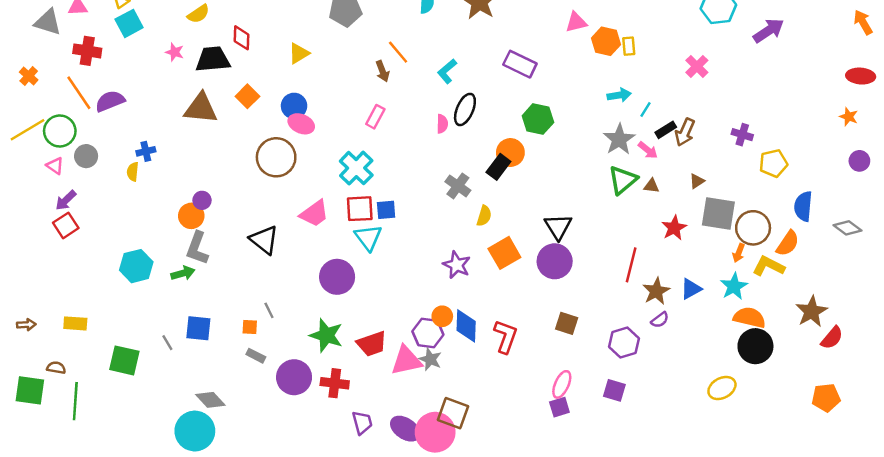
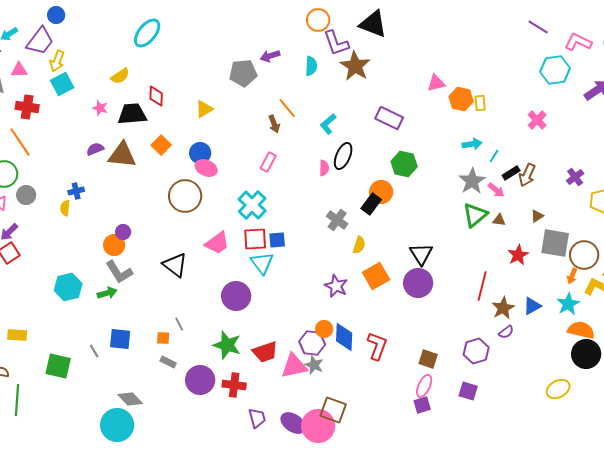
purple semicircle: (110, 101) -> (95, 149), moved, size x0.7
purple cross: (742, 135) -> (575, 177), turned 36
gray L-shape: (197, 248) -> (119, 272), turned -52
brown square: (567, 323) -> (428, 359), moved

